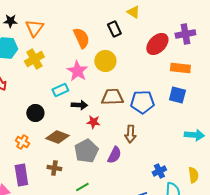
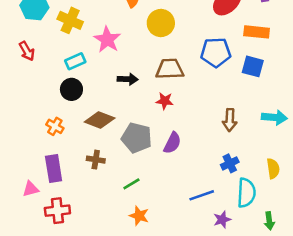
yellow cross: (34, 59) -> (70, 20), turned -36
pink star: (77, 71) -> (107, 40), moved
cyan rectangle: (60, 90) -> (75, 61), moved
blue pentagon: (142, 102) -> (216, 52), moved
red star: (93, 122) -> (165, 101), moved
brown arrow: (130, 134) -> (230, 120), moved
gray pentagon: (86, 151) -> (137, 138), turned -30

